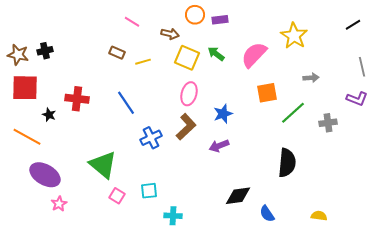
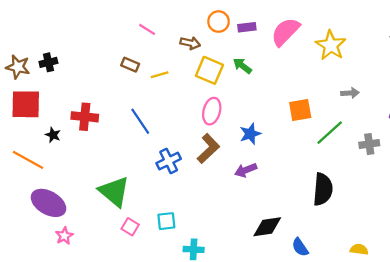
pink semicircle: (254, 55) -> (285, 32), moved

